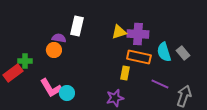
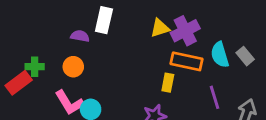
purple cross: (138, 34) -> (185, 31), turned -30
orange circle: (54, 50) -> (73, 67), moved
purple line: (160, 84) -> (214, 97), turned 48

